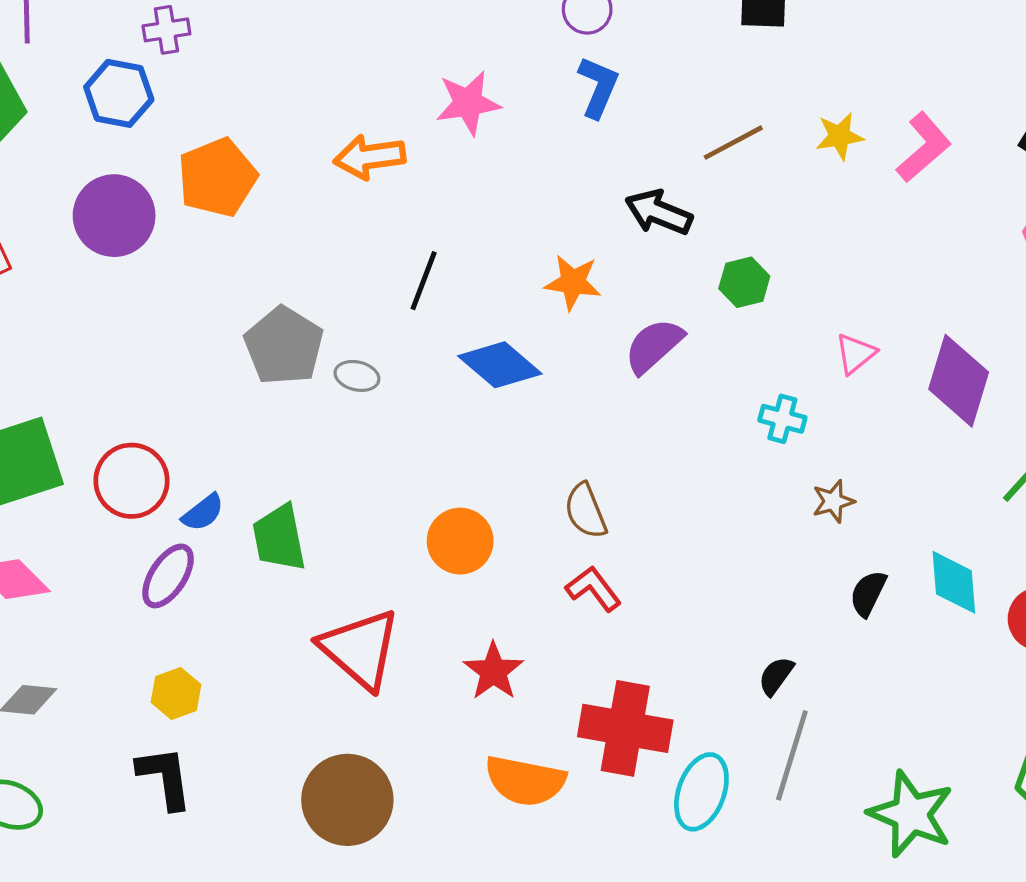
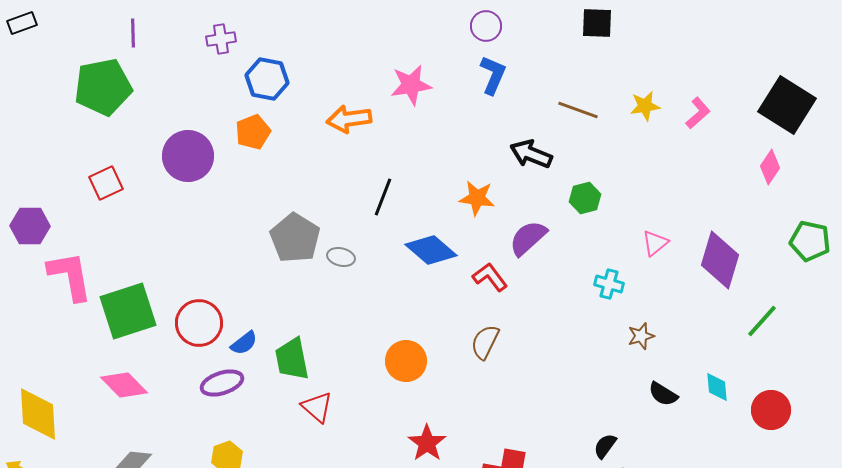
blue hexagon: (119, 93) -> (267, 79), moved
brown line: (733, 143) -> (578, 110), turned 48
pink L-shape: (924, 147) -> (698, 113), size x0.7
orange pentagon: (217, 178) -> (253, 132), size x0.7
brown semicircle: (586, 511) -> (485, 342), turned 48
purple ellipse: (168, 576) -> (222, 383), turned 39
cyan diamond: (954, 582) -> (717, 387), size x0.7
red L-shape: (593, 589) -> (490, 277), moved
black semicircle: (868, 593) -> (663, 394), turned -84
red triangle: (360, 649) -> (317, 407), moved, size x0.6

